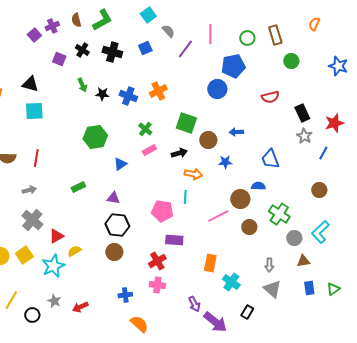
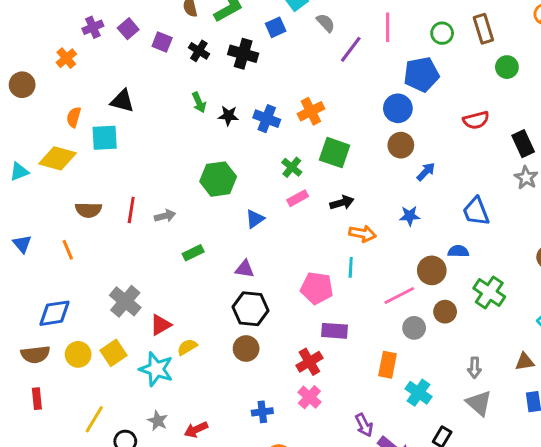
purple cross: (52, 26) -> (93, 27), moved
blue square: (145, 48) -> (276, 27), moved
purple square: (59, 59) -> (162, 42), moved
cyan square: (34, 111) -> (105, 138), moved
green square: (186, 123) -> (335, 153), moved
blue arrow: (236, 132) -> (426, 172), turned 136
brown circle: (208, 140) -> (401, 145), moved
gray arrow: (29, 190) -> (165, 216), moved
gray circle: (294, 238) -> (414, 328), moved
cyan star: (53, 266) -> (156, 369), turned -30
pink cross: (157, 285) -> (309, 397), turned 35

